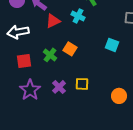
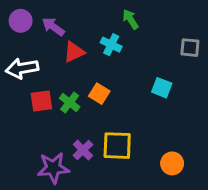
red square: (24, 61) -> (41, 101), moved
yellow square: (82, 84) -> (117, 146), size x1.5
purple star: (30, 90) -> (53, 168), moved, turned 30

